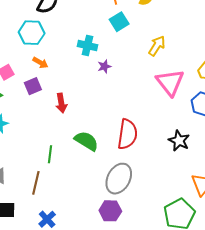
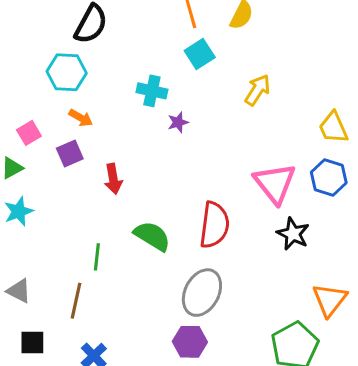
pink triangle: (170, 82) -> (275, 183), moved

